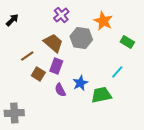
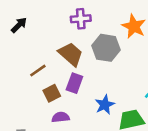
purple cross: (61, 15) -> (81, 19), turned 35
brown square: (38, 74) -> (52, 93), turned 32
purple semicircle: (60, 90) -> (61, 117), moved, turned 112

